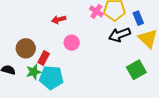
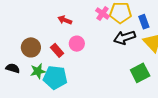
red arrow: (59, 19) -> (65, 20), turned 32
red rectangle: (44, 58) -> (57, 50), moved, turned -72

